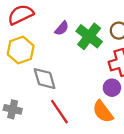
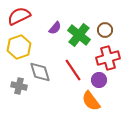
gray cross: (13, 109) -> (19, 86), moved
red line: (59, 112) -> (73, 70), moved

